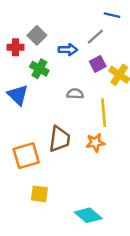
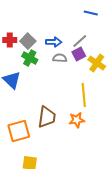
gray square: (37, 35) -> (28, 41), moved
gray line: (95, 37) -> (80, 41), moved
gray semicircle: (75, 94) -> (60, 58), moved

